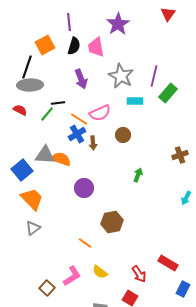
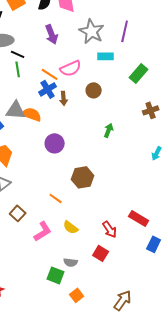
green rectangle: (168, 93) -> (139, 73), moved
black line: (58, 103) -> (18, 54), moved, turned 32
green line: (47, 114) -> (18, 69), turned -49
brown square: (47, 288) -> (18, 213), moved

